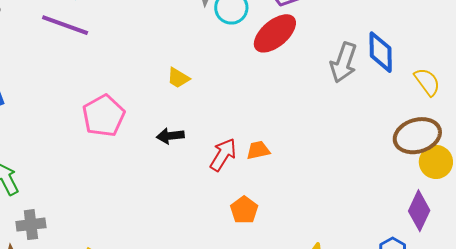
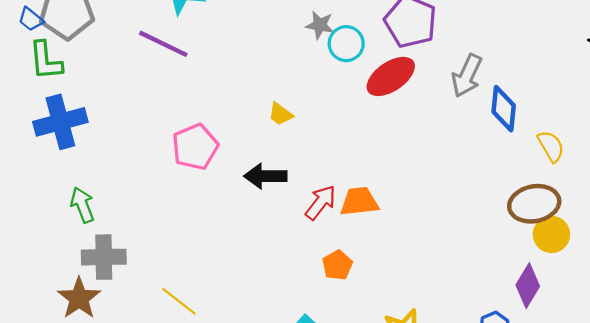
gray arrow: (343, 62) -> (467, 76), moved
black arrow: (170, 136) -> (265, 176), size x1.4
orange trapezoid: (258, 150) -> (359, 202), size x1.5
gray cross: (31, 225) -> (104, 257), size x1.4

